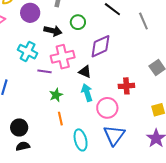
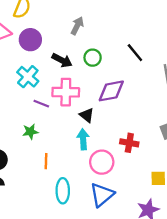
purple circle: (30, 13) -> (30, 40), moved
green star: (56, 95) -> (30, 132), moved

